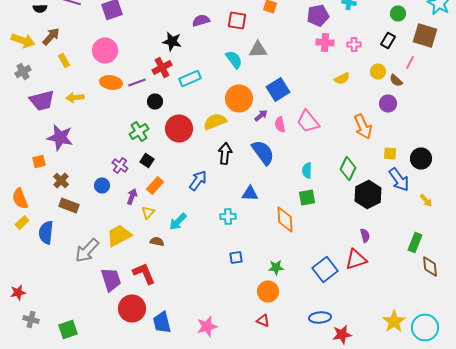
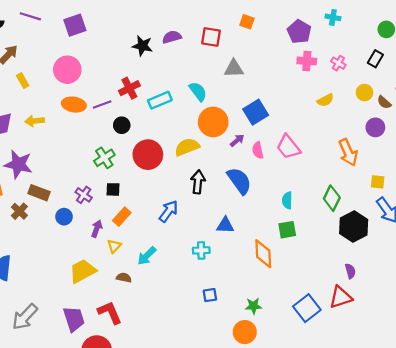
purple pentagon: (318, 16) -> (299, 32), turned -30
black star: (172, 42) -> (142, 46), moved
pink cross: (354, 44) -> (338, 63), turned 32
cyan semicircle: (234, 60) -> (198, 91), moved
black square: (147, 160) -> (113, 189), turned -32
brown rectangle: (69, 206) -> (39, 193), moved
gray arrow: (87, 250) -> (25, 317), moved

